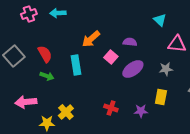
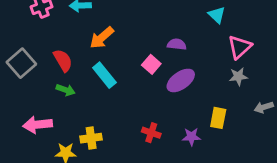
orange arrow: (91, 39) -> (102, 38), moved
pink triangle: (177, 44) -> (240, 47), turned -48
cyan rectangle: (76, 65) -> (104, 75), turned -30
gray star: (166, 69) -> (238, 76), moved
yellow cross: (66, 112) -> (91, 138), turned 35

